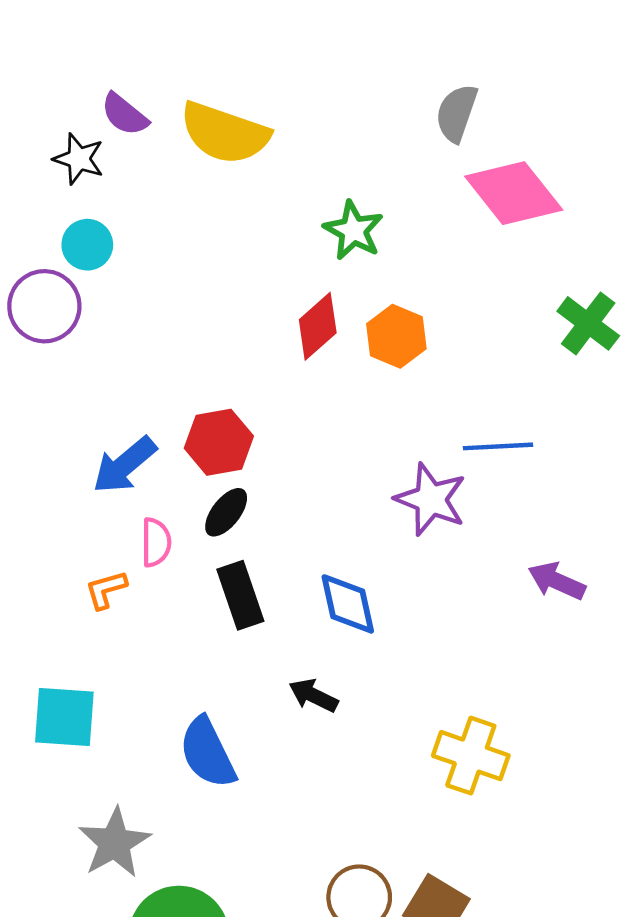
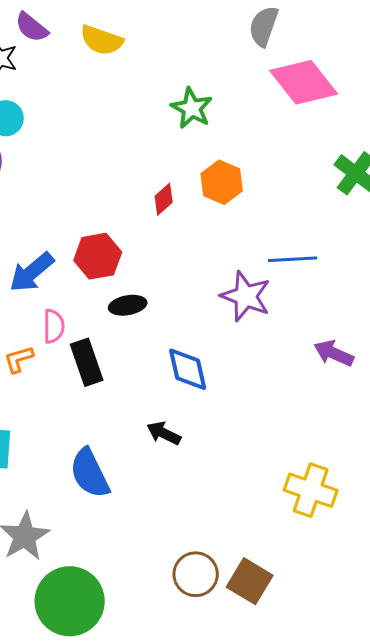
yellow semicircle: (225, 133) -> (102, 40), size x0.7
red diamond: (318, 326) -> (164, 199), moved, size x0.7
black ellipse: (226, 512) -> (128, 305), moved, turned 42
black rectangle: (240, 595) -> (87, 362), moved
yellow cross: (471, 756) -> (311, 490), moved

